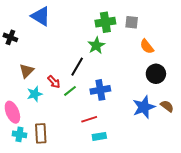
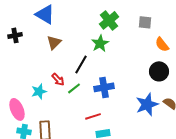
green cross: (105, 22) -> (109, 20), turned -30
gray square: (132, 22) -> (145, 22), moved
black cross: (10, 37) -> (15, 35), turned -32
orange semicircle: (147, 46) -> (162, 44), moved
brown triangle: (27, 71) -> (54, 42), moved

